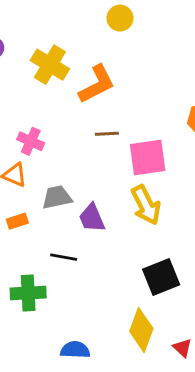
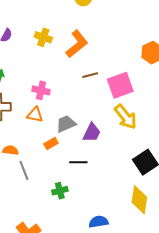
yellow cross: (50, 65) -> (43, 37), size x0.7
purple trapezoid: (92, 218) -> (92, 133), turned -120
orange rectangle: (17, 221) -> (51, 144), moved
green cross: (28, 293) -> (60, 191), size x0.7

